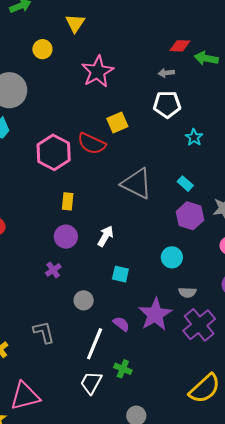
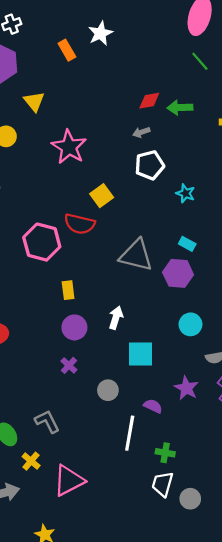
purple hexagon: (190, 216) -> (178, 273), moved
cyan square: (120, 274) -> (140, 354), size x1.5
purple star: (155, 314) -> (186, 388), size x0.7
gray L-shape: (44, 332) -> (47, 421), moved
white trapezoid: (91, 383) -> (163, 484), moved
pink triangle: (25, 396) -> (69, 481), moved

